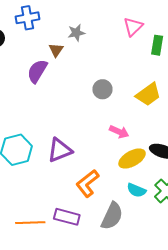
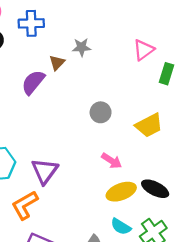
purple triangle: (60, 150) -> (45, 171), turned -40
orange L-shape: (87, 183) -> (25, 205), moved

